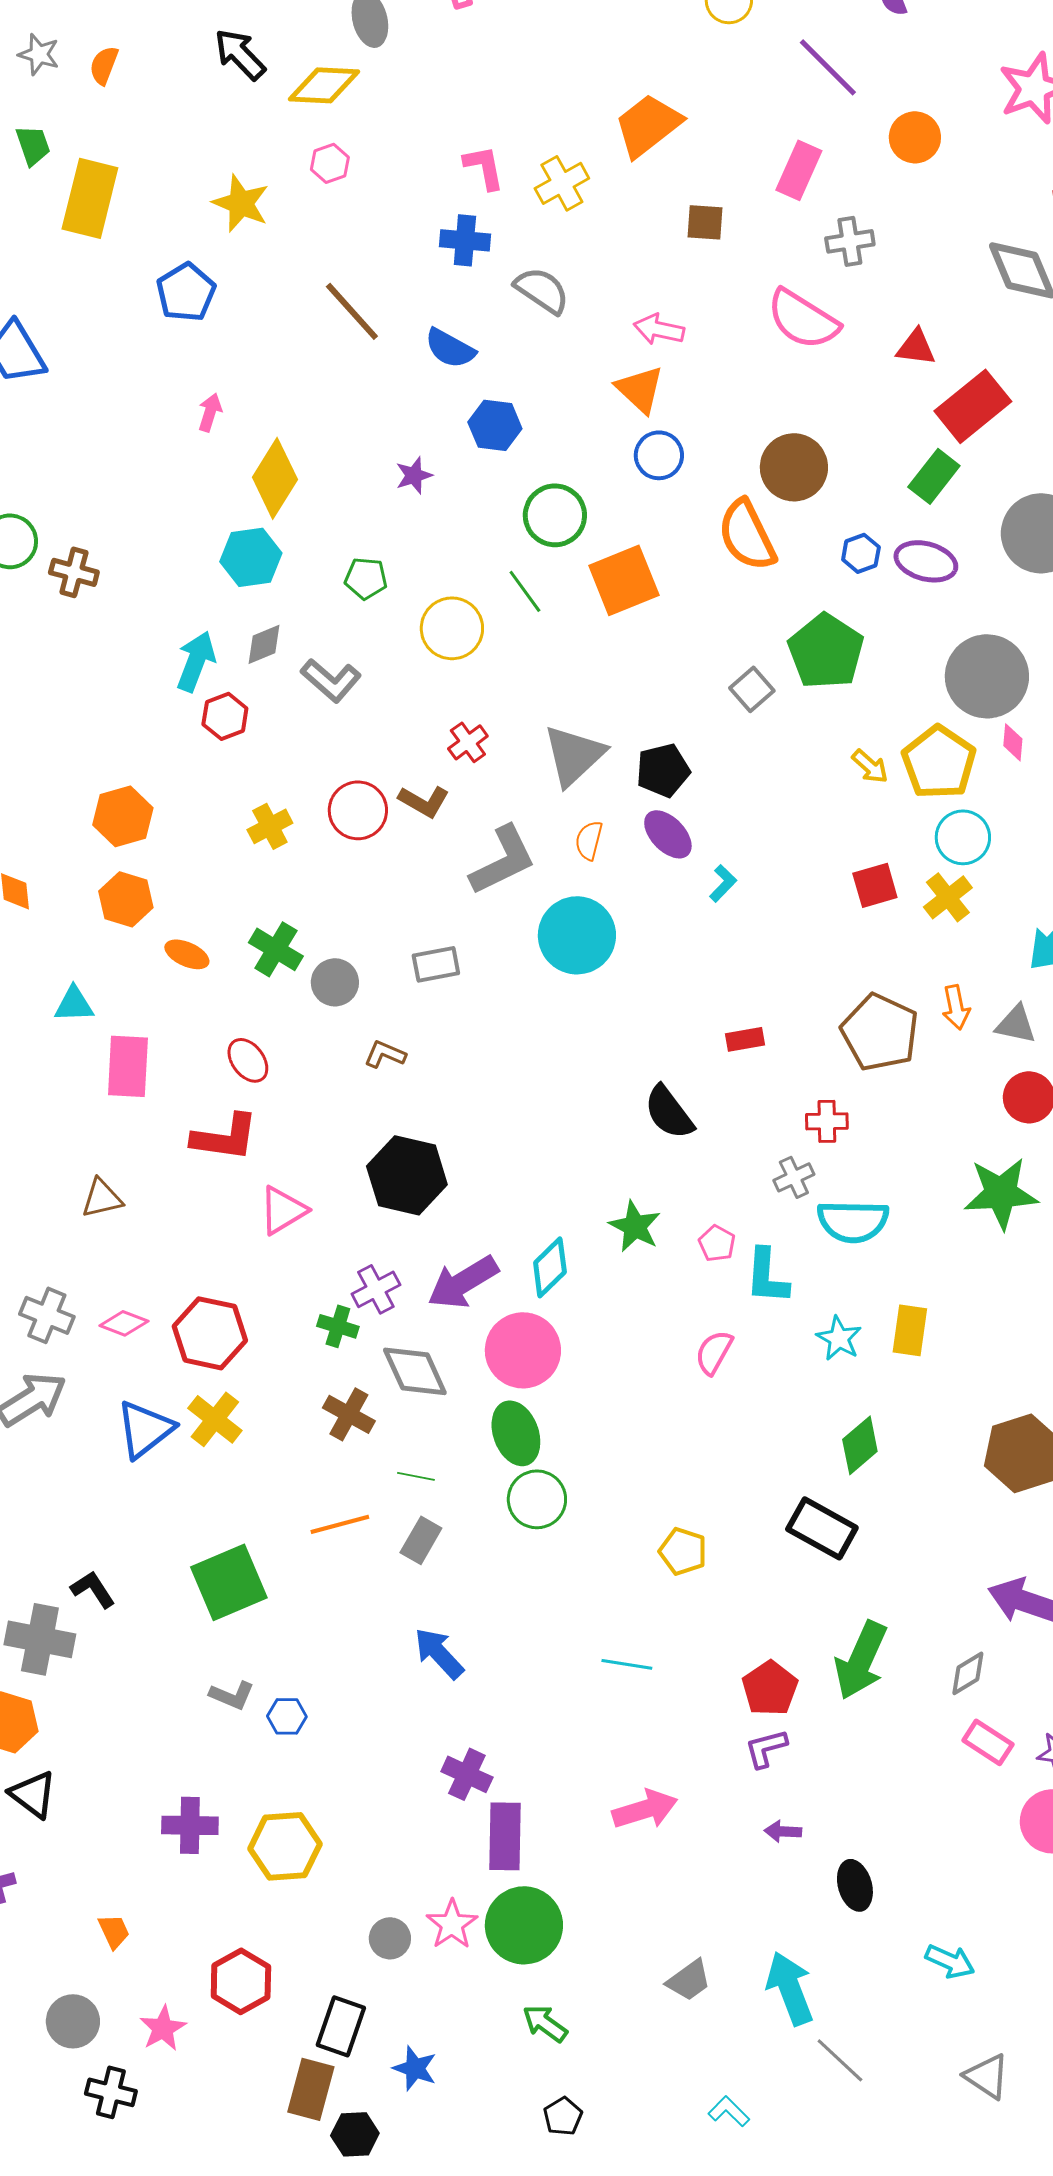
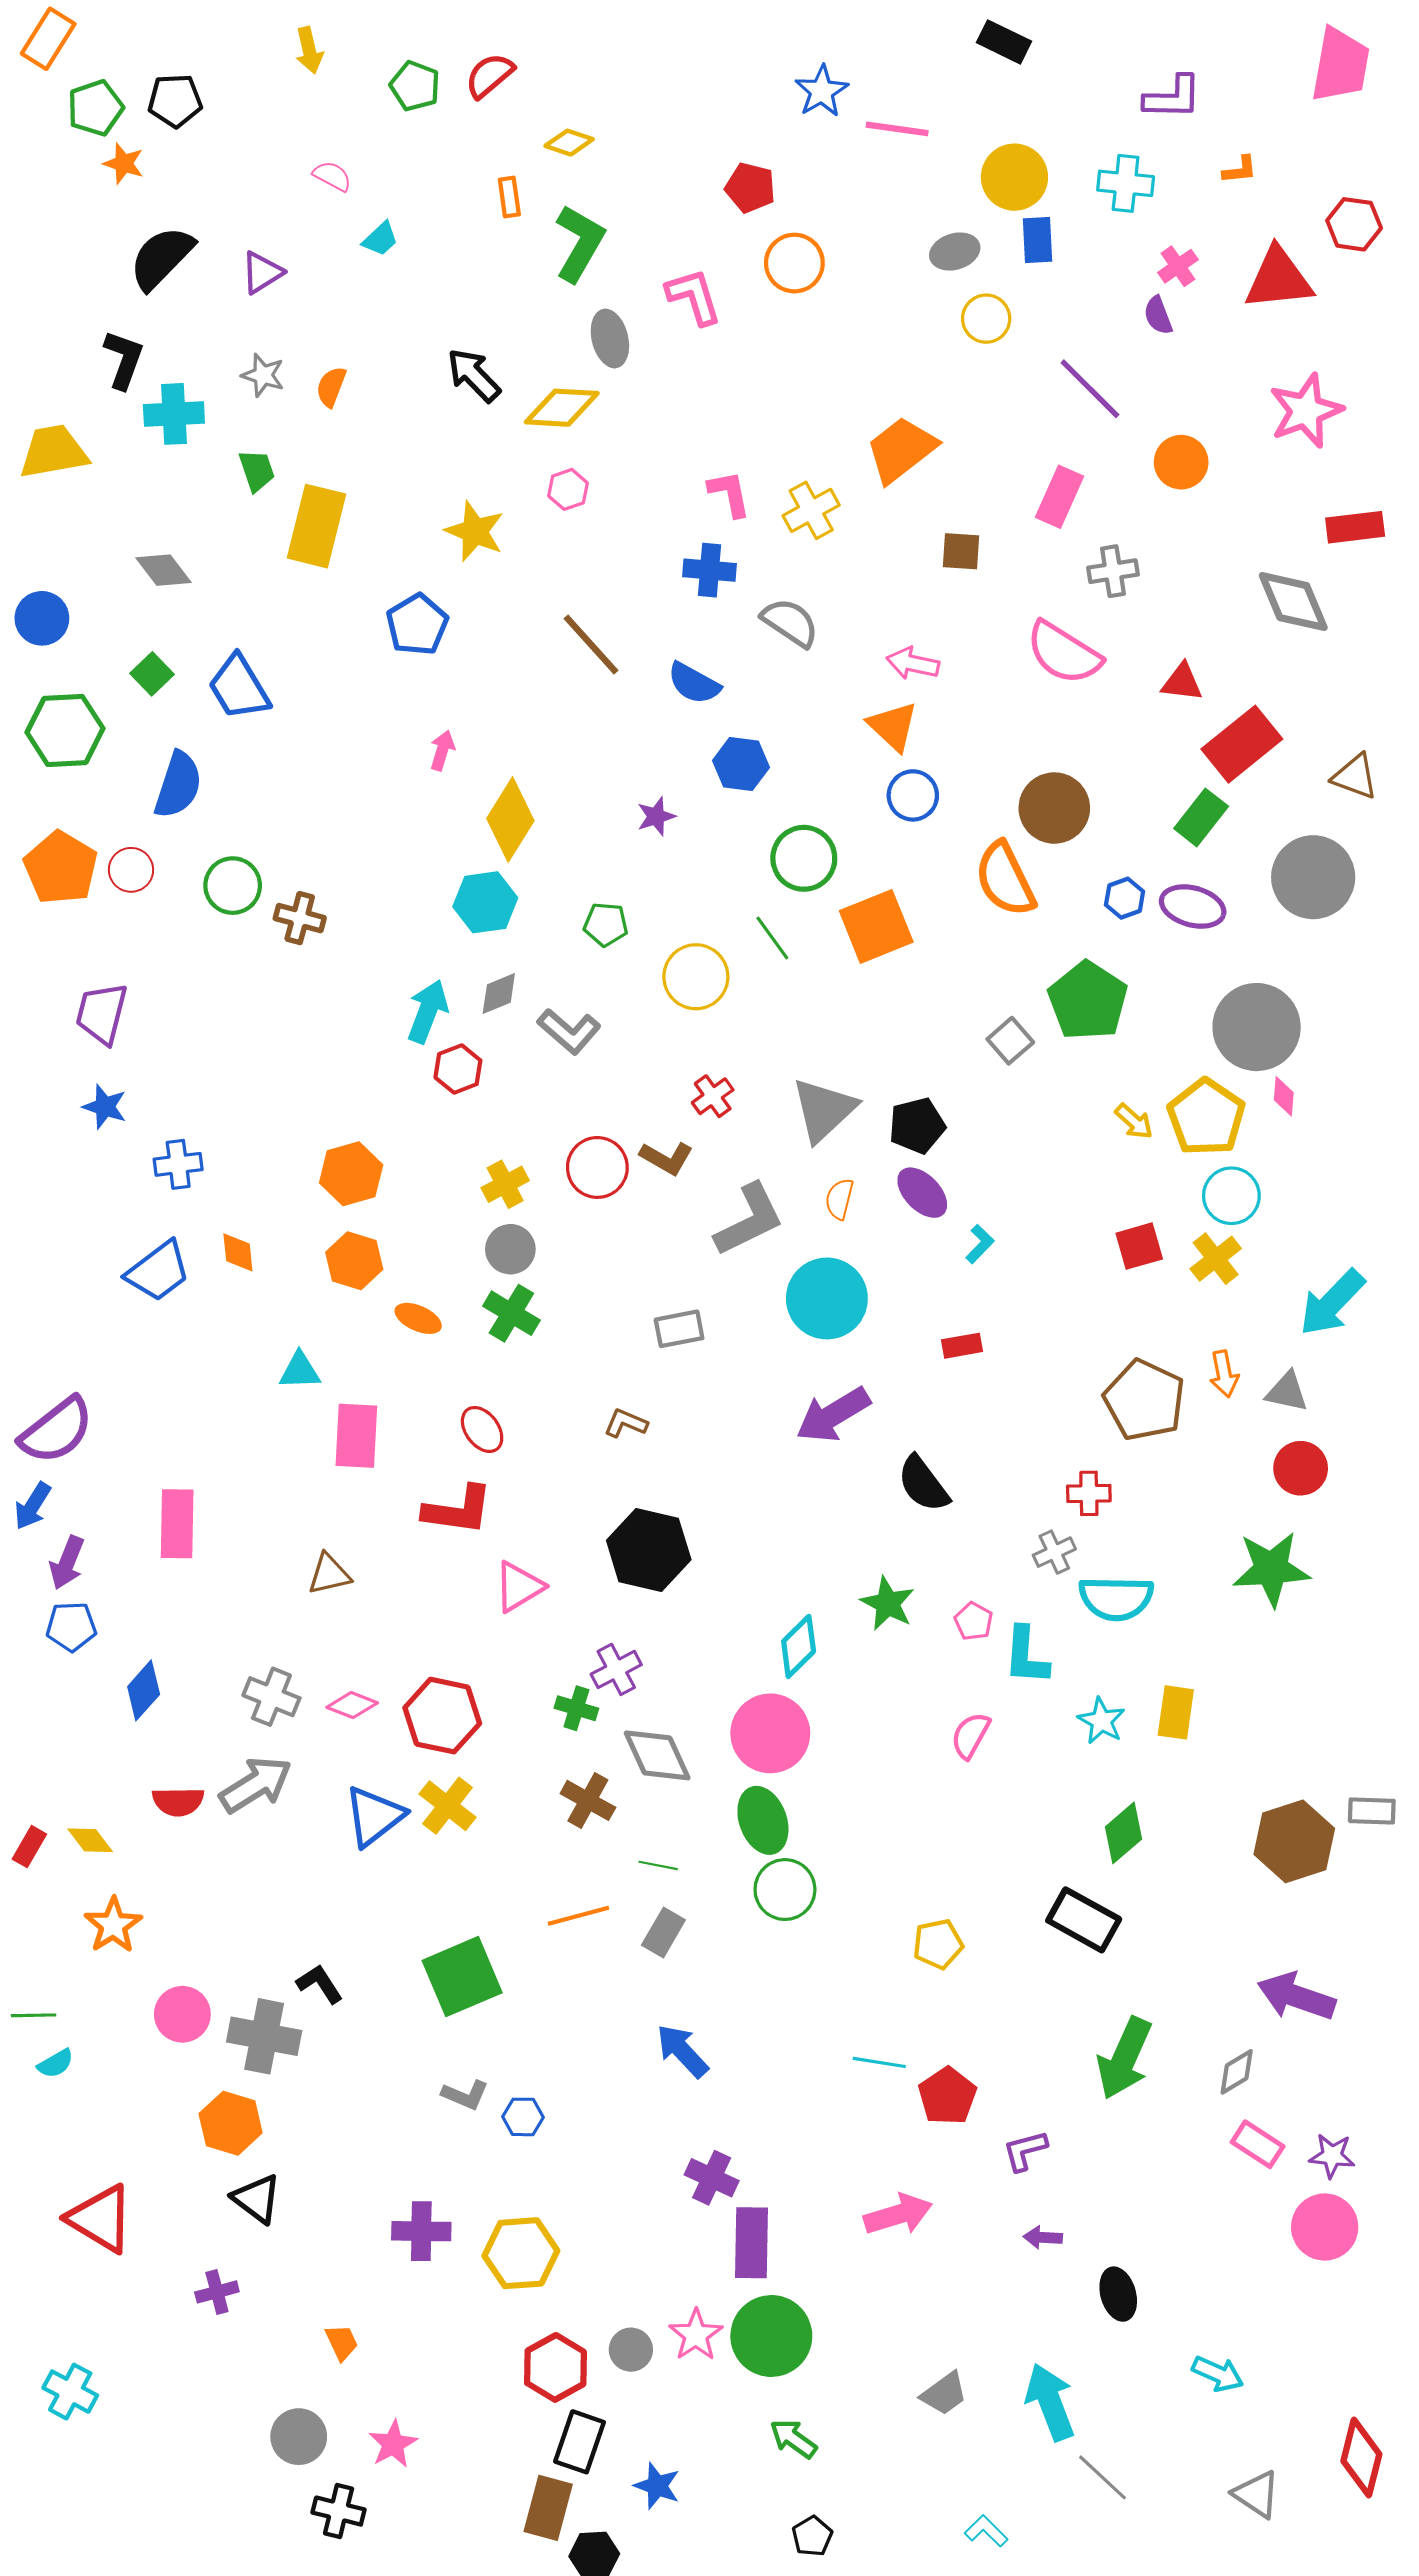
gray circle: (335, 982) -> (510, 1249), moved
red rectangle: (745, 1039) -> (962, 1346), moved
purple arrow: (463, 1282) -> (833, 1415), moved
yellow pentagon: (683, 1551) -> (938, 1944), turned -30
red pentagon: (770, 1688) -> (947, 2096), moved
red hexagon: (241, 1981) -> (555, 2367), moved

